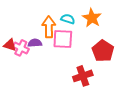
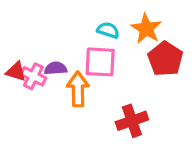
orange arrow: (49, 27) -> (78, 89), moved
red pentagon: (103, 51) -> (165, 59), moved

